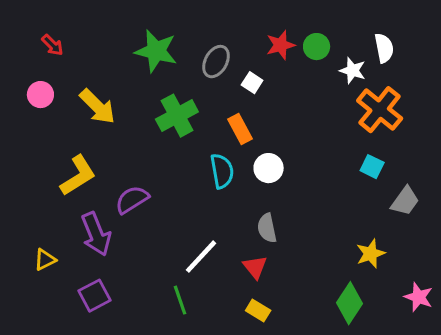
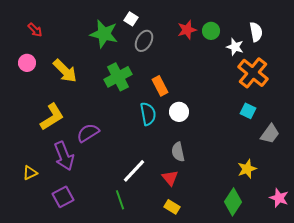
white square: (252, 83) -> (131, 19), moved

